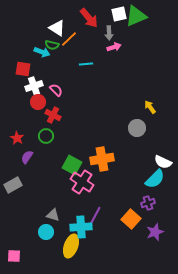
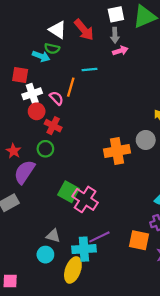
white square: (119, 14) -> (116, 14), moved
red arrow: (89, 18) -> (84, 30), moved
orange line: (69, 39) -> (71, 87), moved, turned -30
purple semicircle: (27, 157) -> (24, 172), size x1.6
orange cross: (102, 159) -> (117, 151), moved
green square: (72, 165) -> (69, 192), moved
purple line: (95, 216) -> (99, 237), turned 36
orange square: (131, 219) -> (139, 240), turned -30

